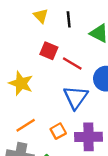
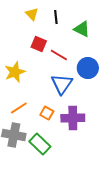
yellow star: (21, 83) -> (15, 72), turned 30
orange square: (58, 131) -> (47, 113), turned -32

